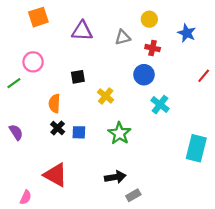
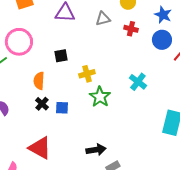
pink circle: (33, 62) -> (19, 42), size x1.4
blue circle: (144, 75) -> (162, 40), moved
yellow cross: (106, 96) -> (87, 74), turned 35
green star: (119, 133) -> (100, 97), moved

